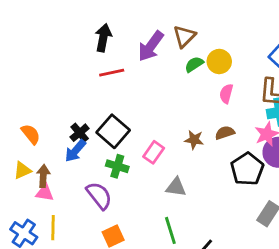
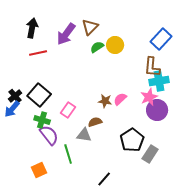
pink semicircle: (226, 94) -> (120, 99), moved, turned 32
brown semicircle: (225, 133) -> (95, 122), moved
brown star: (194, 140) -> (105, 101), moved
black pentagon: (247, 169) -> (132, 140), moved
purple semicircle: (99, 196) -> (49, 135), moved
green line: (170, 230) -> (68, 154), moved

